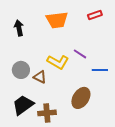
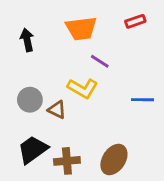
purple line: (80, 54) -> (100, 61), moved
brown ellipse: (81, 98) -> (114, 160), moved

